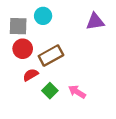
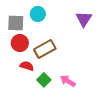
purple triangle: (95, 22) -> (84, 19), turned -48
red semicircle: (31, 75) -> (27, 66), turned 48

